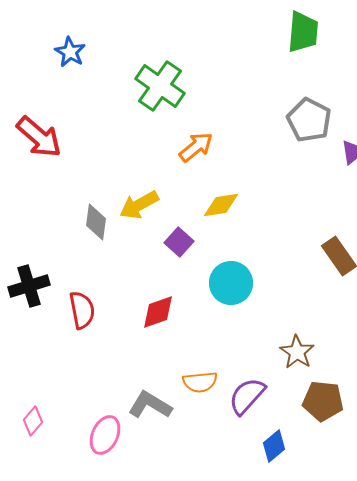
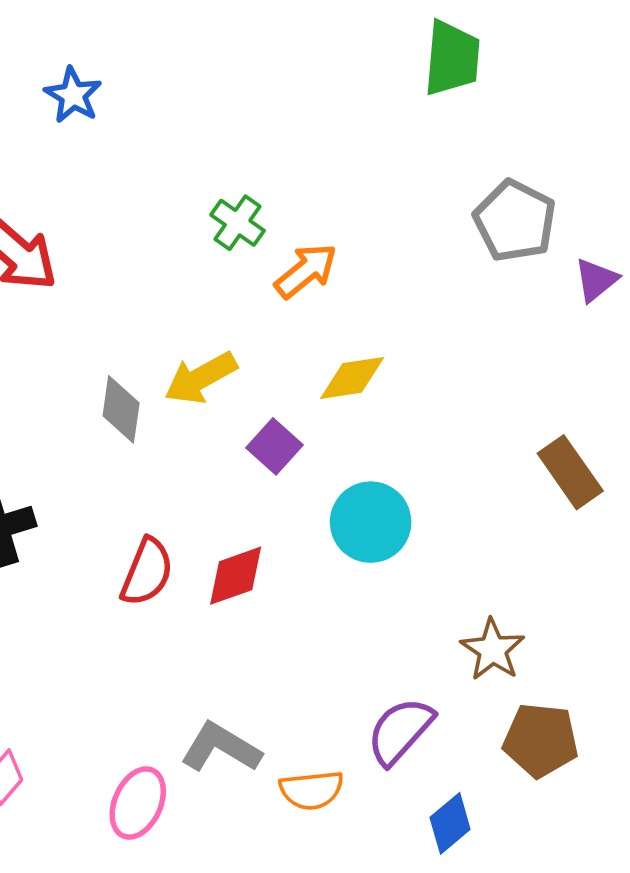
green trapezoid: (303, 32) -> (452, 58), moved
green cross: (160, 86) -> (238, 223), moved, size x0.6
red semicircle: (82, 310) -> (147, 572), moved, turned 33
orange semicircle: (200, 382) -> (311, 790), moved

